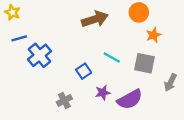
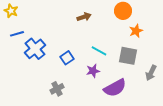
brown arrow: (95, 19) -> (84, 17), size x0.6
blue square: (84, 71) -> (67, 58), moved
purple star: (103, 93) -> (93, 71), moved

